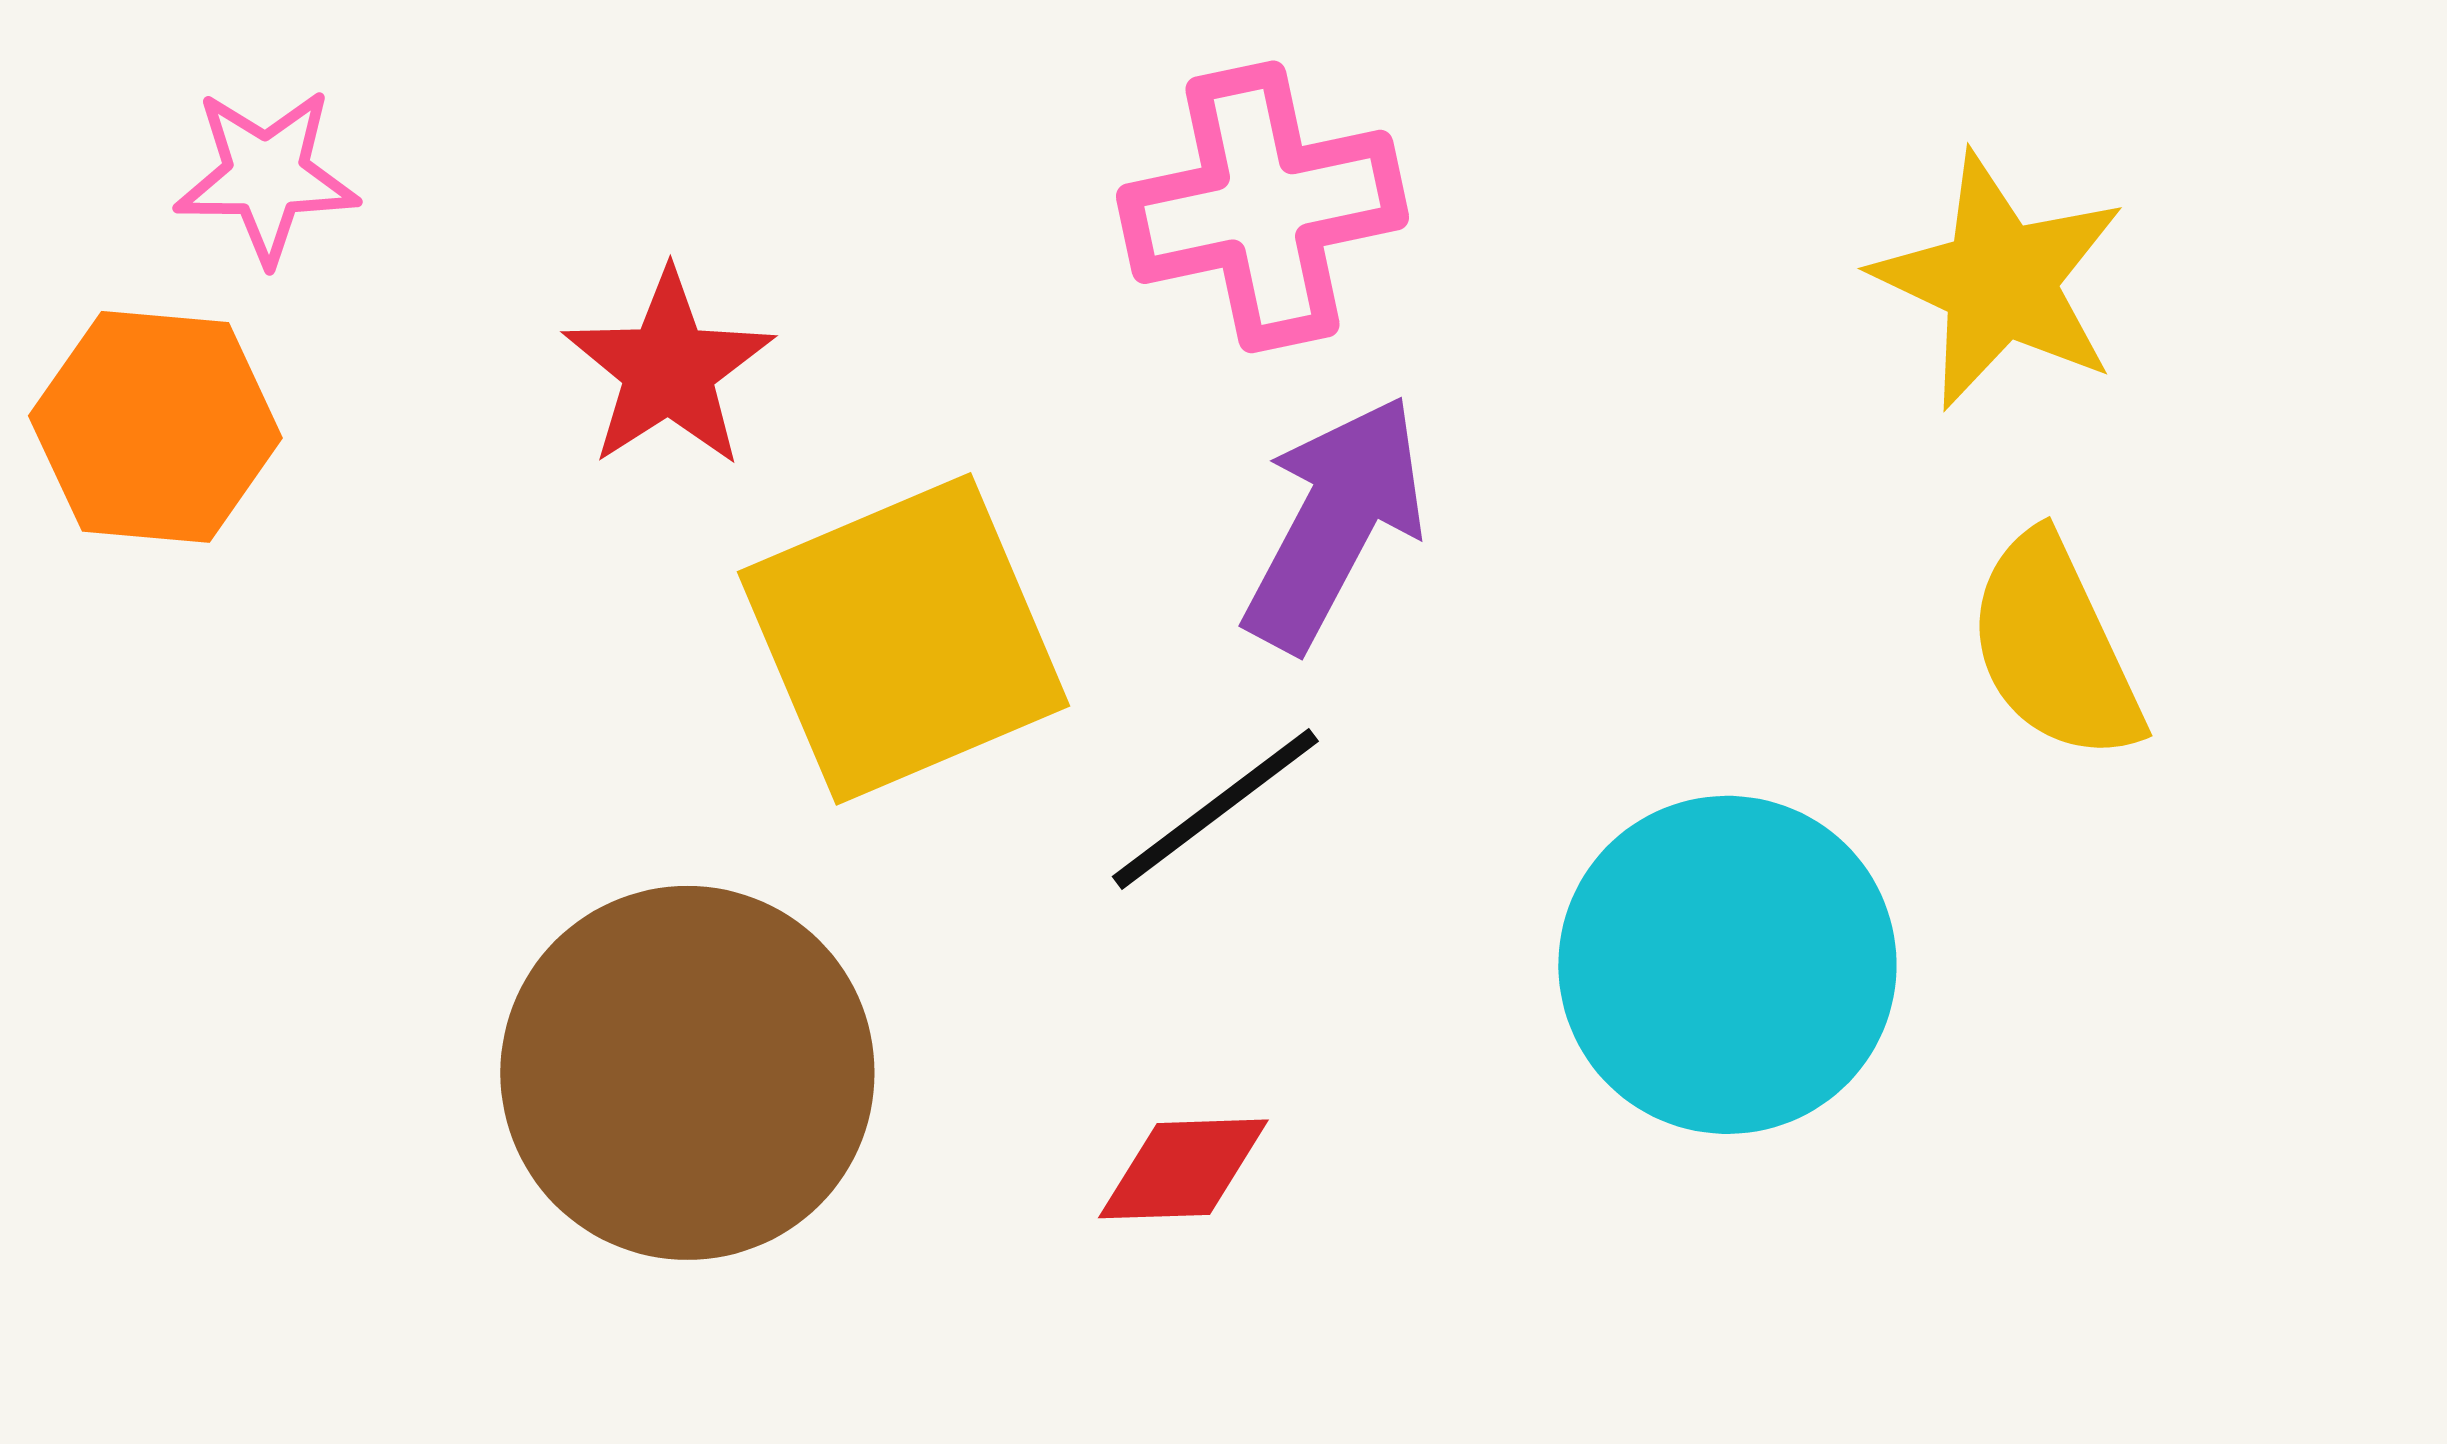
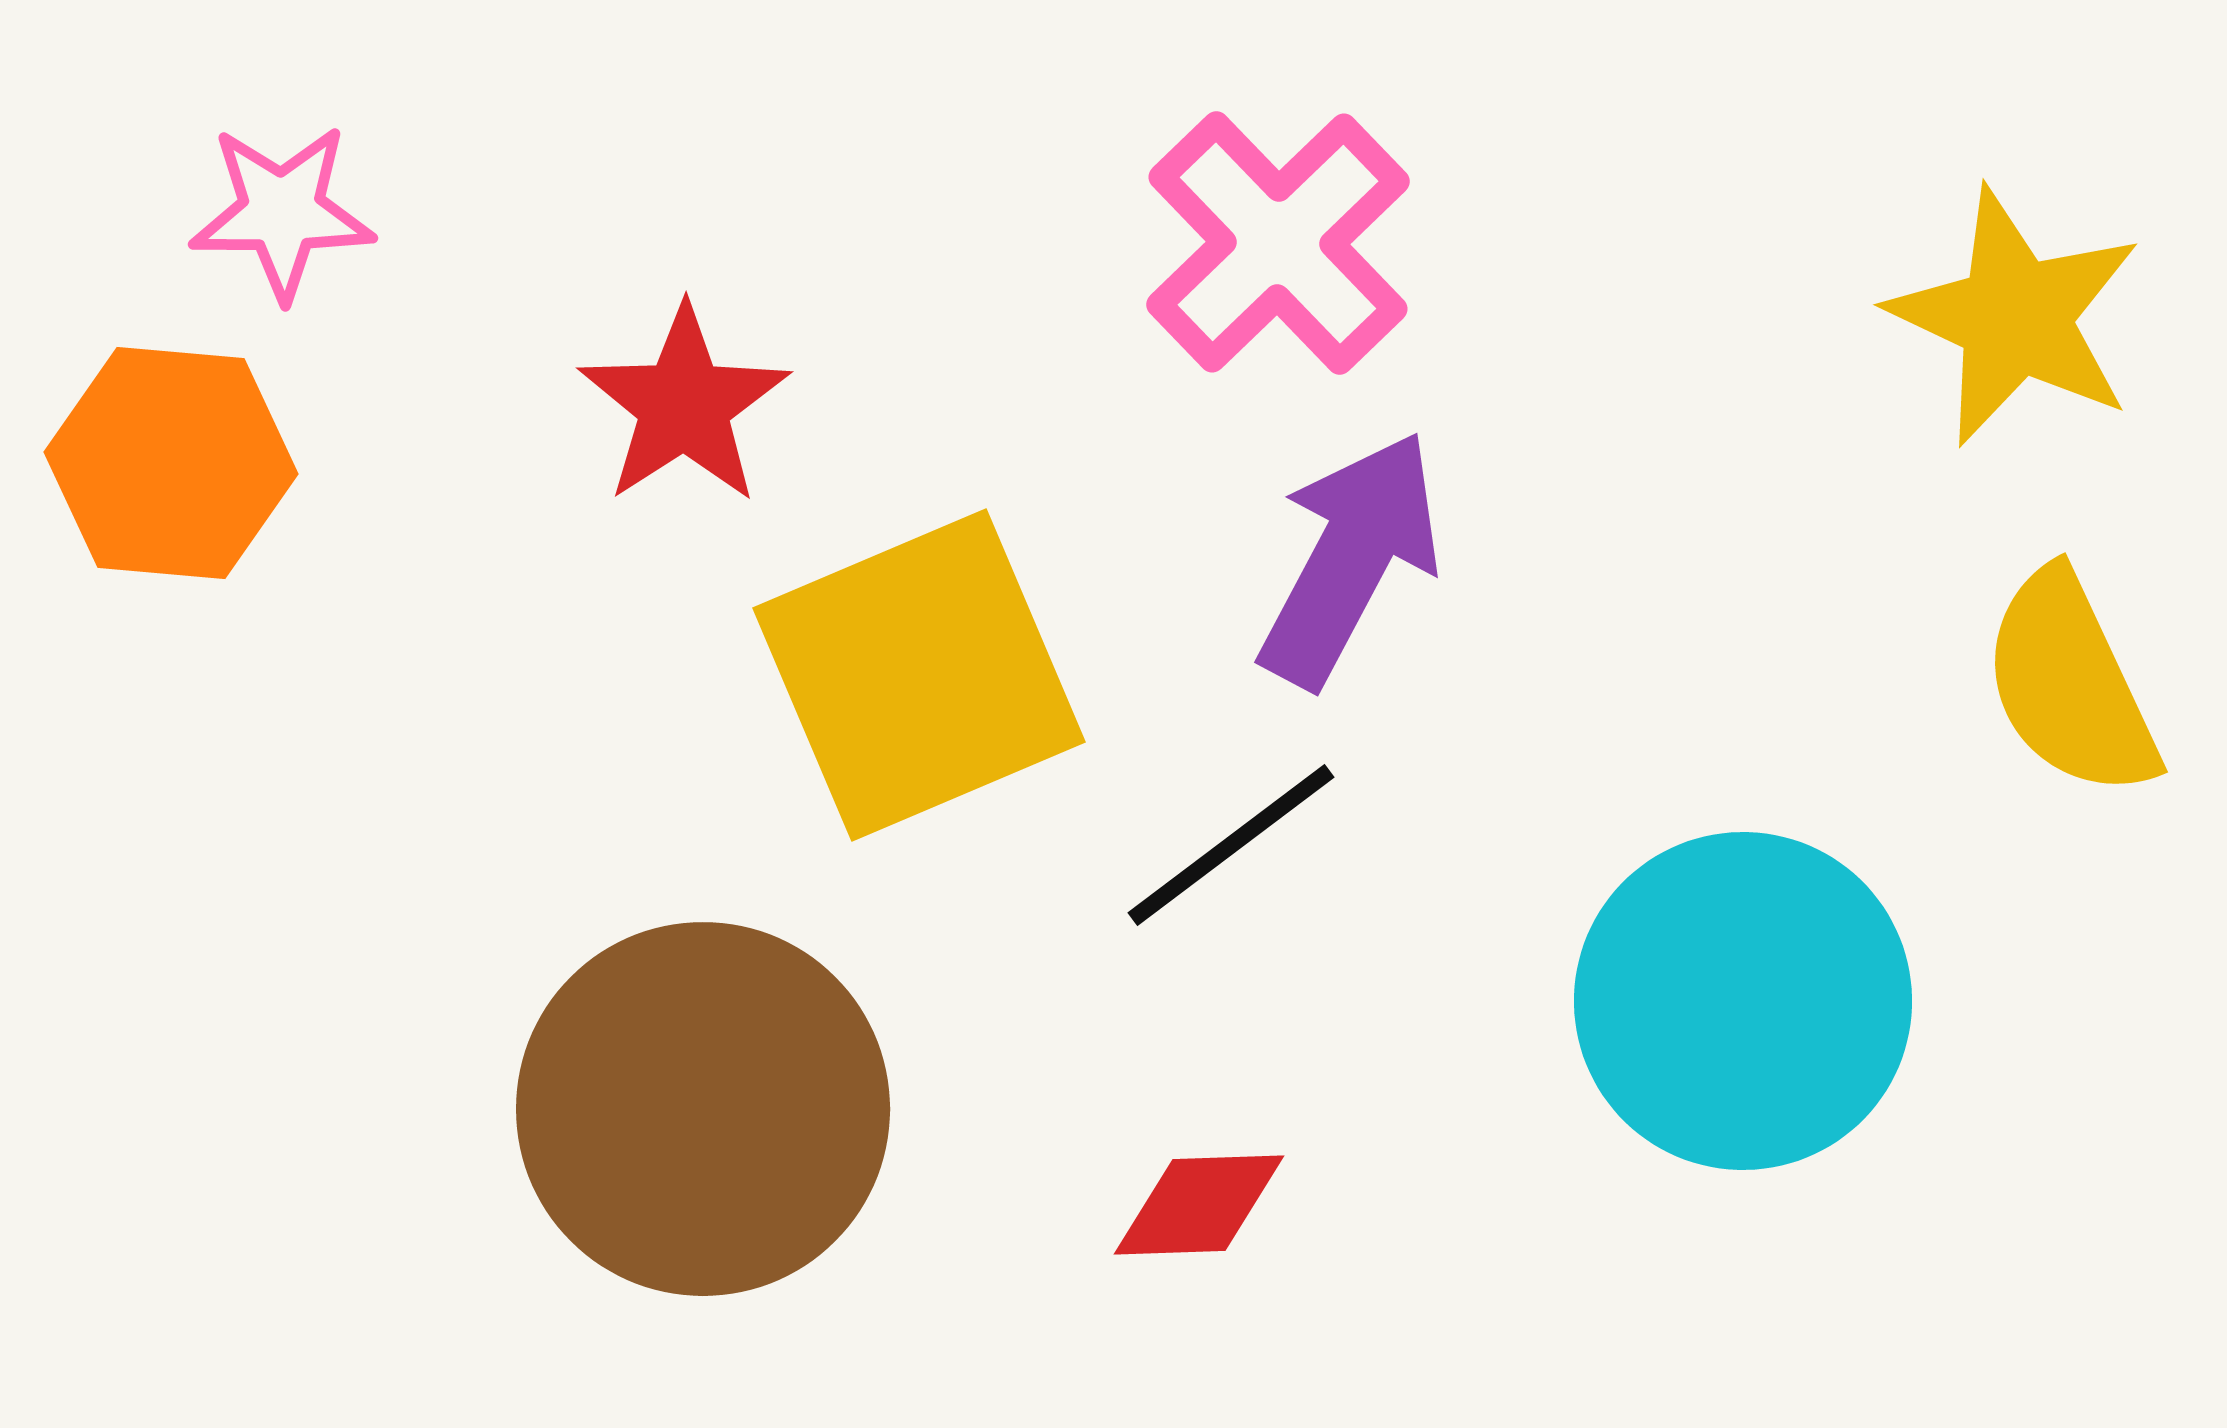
pink cross: (1262, 207) -> (1278, 243), turned -32

